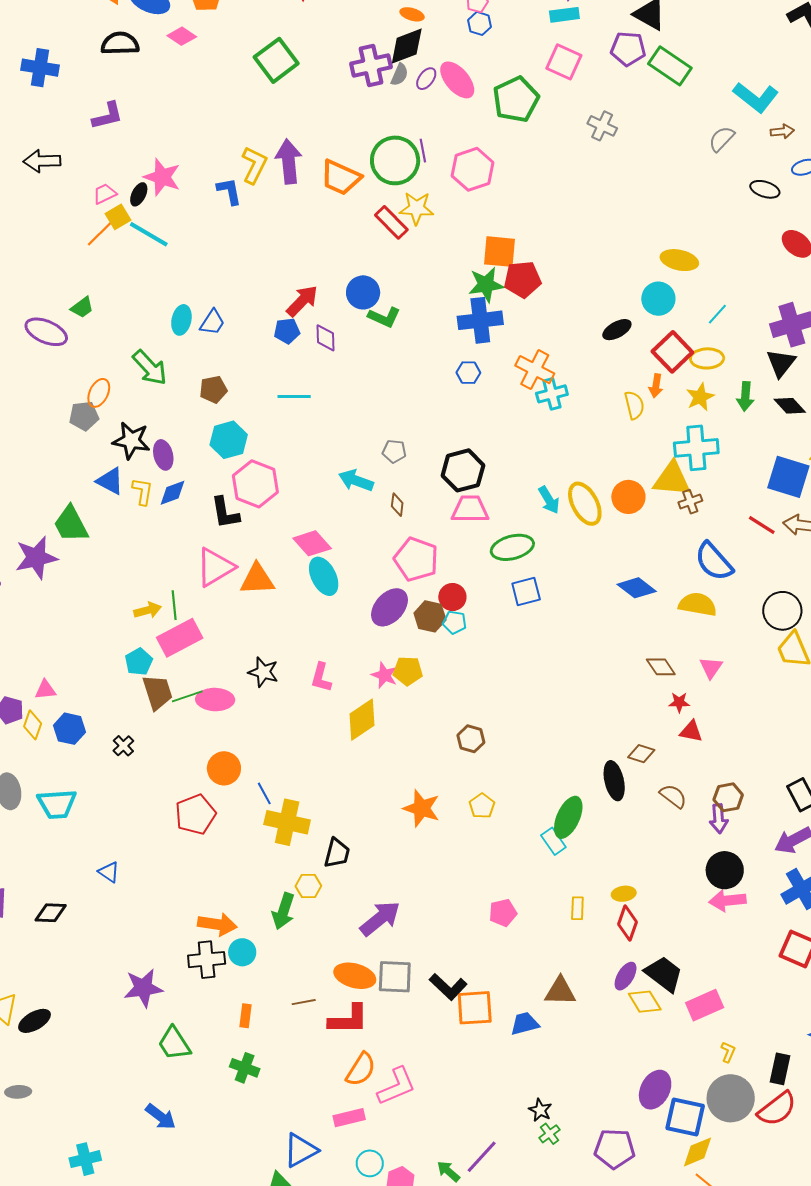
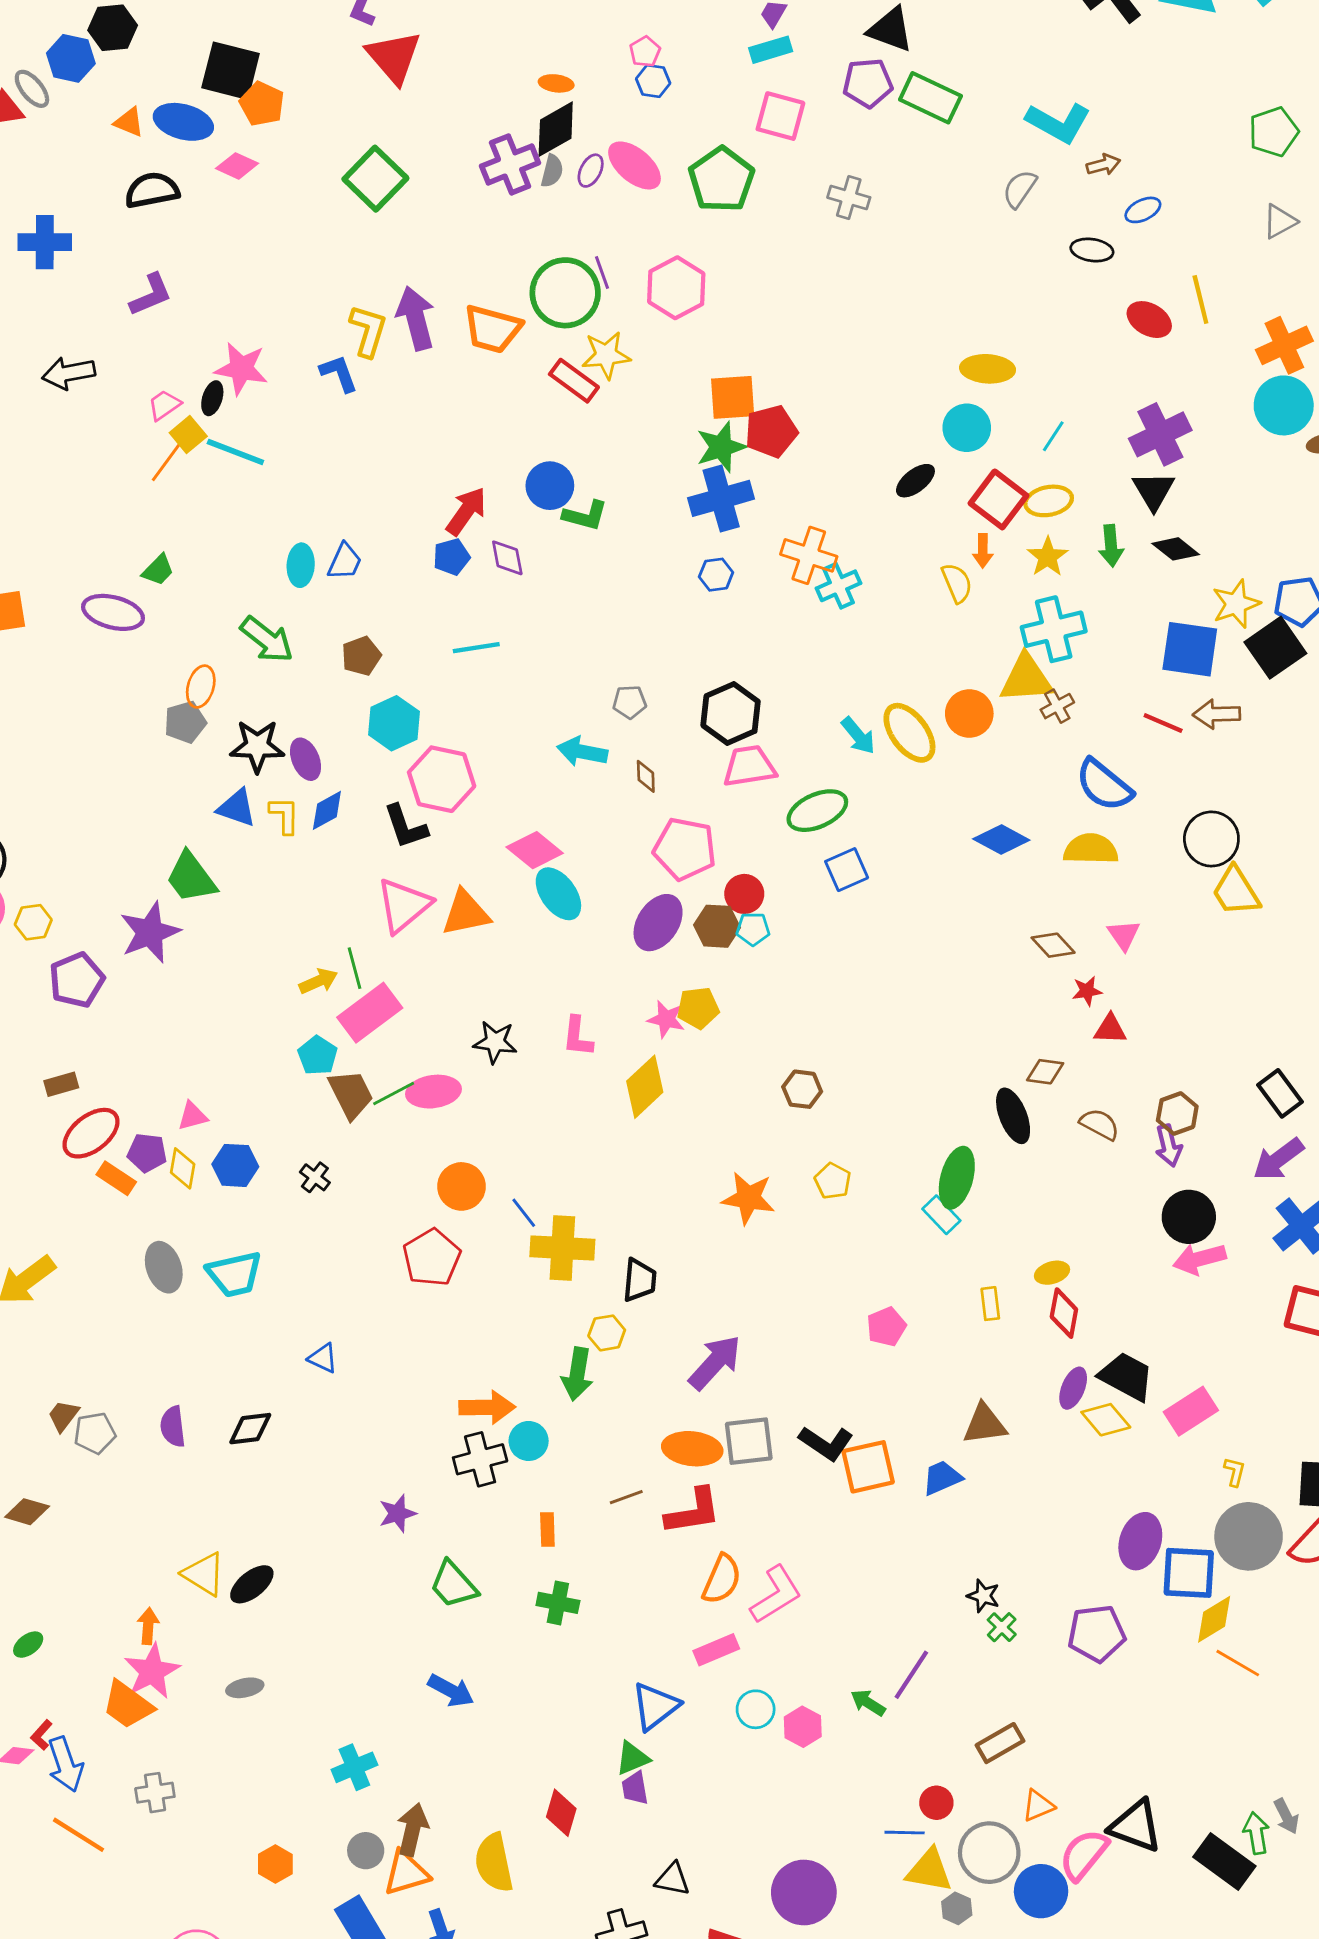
purple star: (143, 988) -> (397, 1513), size x0.7

